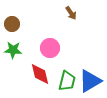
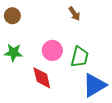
brown circle: (12, 24) -> (12, 16), moved
green trapezoid: (67, 81) -> (80, 57), moved

